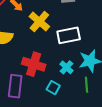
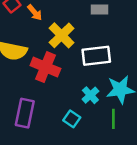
red cross: (34, 64) -> (45, 67), moved

